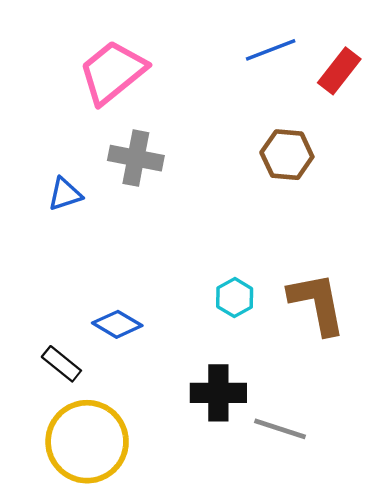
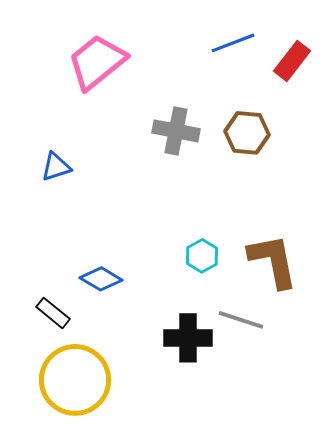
gray cross: (136, 158) -> (176, 131), moved
gray line: (280, 429) -> (241, 320), moved

